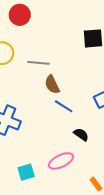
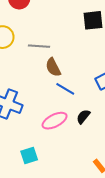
black semicircle: (81, 134) -> (83, 117), turned -84
pink ellipse: (61, 161) -> (55, 121), moved

